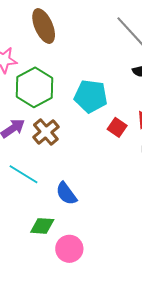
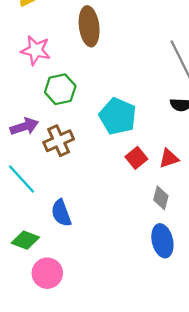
green hexagon: (34, 87) -> (60, 89), size x0.7

